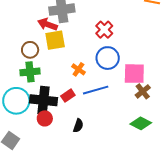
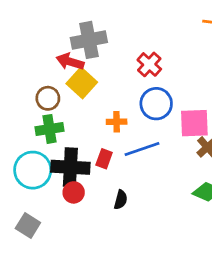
yellow square: (55, 40) -> (82, 83), turned -35
orange cross: (78, 69) -> (117, 122), turned -32
red rectangle: (68, 96) -> (104, 159), turned -32

